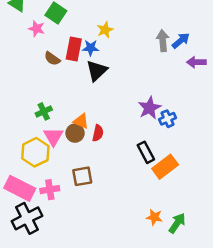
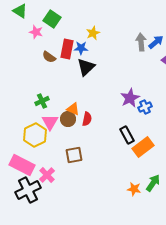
pink cross: (50, 190) -> (47, 175), moved, turned -35
green arrow: (177, 223) -> (153, 183), moved

